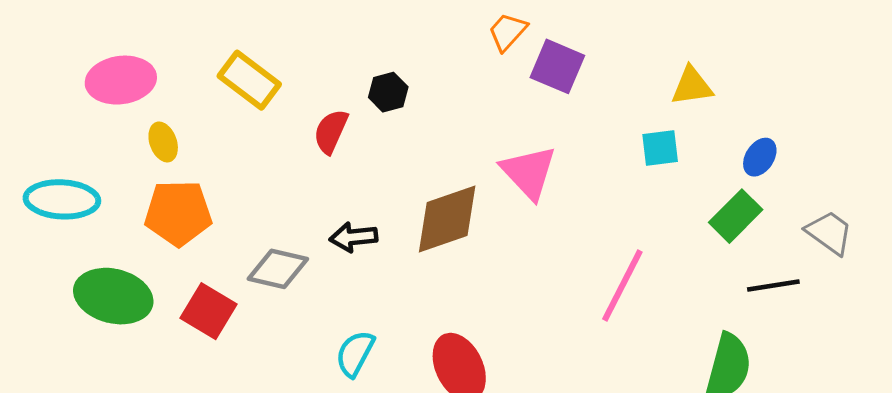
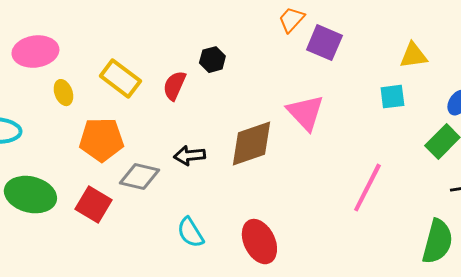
yellow rectangle: (249, 80) -> (120, 79), moved
orange pentagon: (178, 213) -> (101, 140), moved
cyan semicircle: (355, 353) -> (190, 233), turned -60

